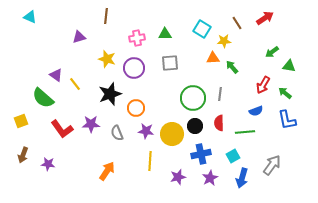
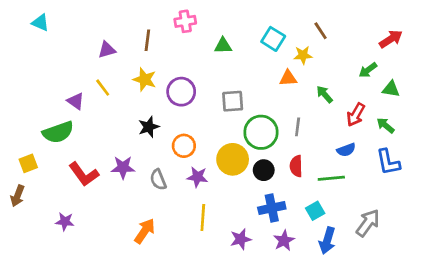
brown line: (106, 16) -> (147, 40), moved
red arrow: (265, 18) -> (391, 39), moved
pink cross: (137, 38) -> (185, 21), moved
gray square: (170, 63) -> (233, 101), moved
green arrow: (232, 67) -> (325, 94), moved
yellow line: (75, 84) -> (103, 88), moved
black star: (110, 94) -> (149, 127), size x0.7
green semicircle: (43, 98) -> (58, 132), turned -60
yellow circle: (172, 134) -> (233, 159), moved
brown arrow: (23, 155) -> (17, 196), moved

